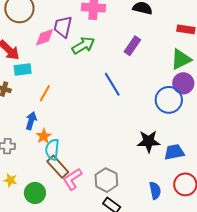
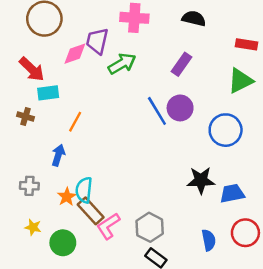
purple circle: (183, 83) -> (180, 108), moved
orange star: (44, 136) -> (67, 197), moved

